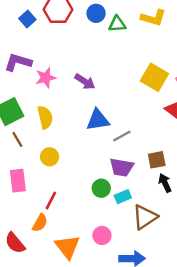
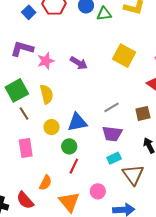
yellow square: (154, 77) -> (124, 56), moved
blue triangle: (98, 120) -> (77, 122), moved
brown square: (157, 160) -> (143, 113), moved
green circle: (101, 188) -> (69, 146), moved
red line: (51, 201) -> (74, 166), moved
brown triangle: (145, 217) -> (133, 175), turned -30

